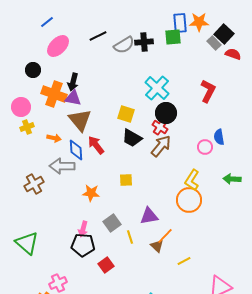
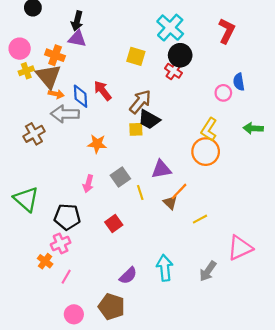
orange cross: (54, 94) -> (55, 55), moved, size x0.7
brown triangle: (80, 120) -> (48, 76), moved
orange arrow: (54, 138) -> (56, 94), moved
black trapezoid: (132, 138) -> (149, 119), moved
brown arrow: (161, 146) -> (140, 102), moved
black pentagon: (83, 245) -> (67, 217), moved

